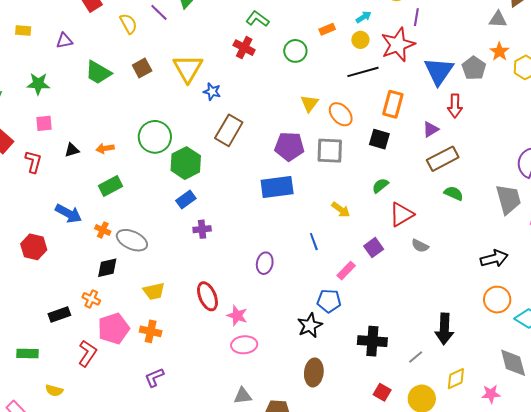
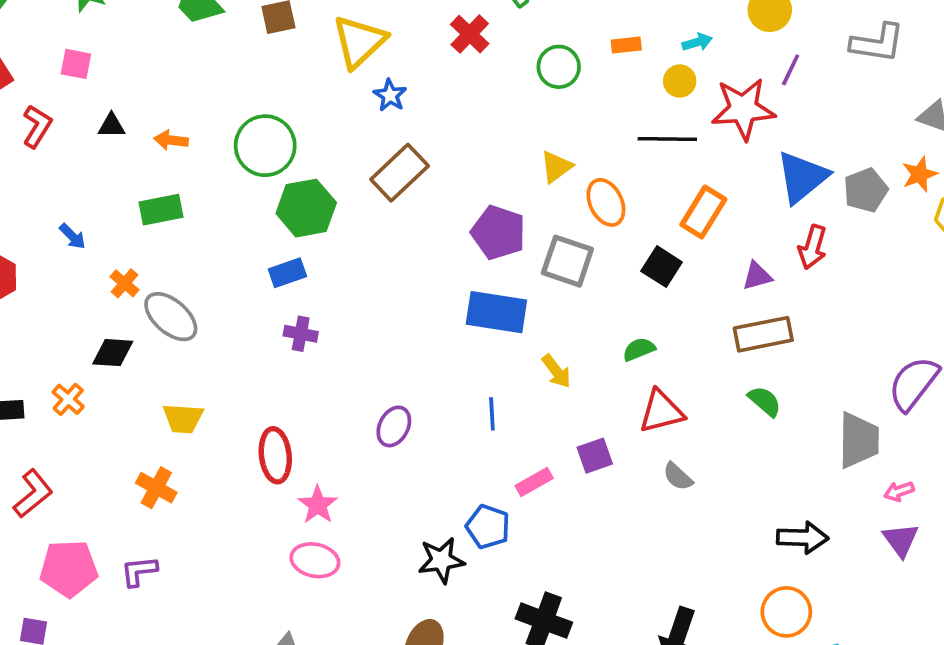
blue rectangle: (277, 187) -> (496, 312), moved
blue arrow: (69, 214) -> (72, 236), size x0.6
pink pentagon: (114, 329) -> (69, 568), moved

